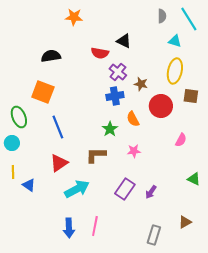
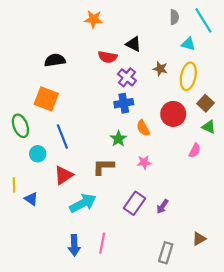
orange star: (74, 17) -> (94, 19), moved
brown star: (141, 84) -> (160, 69), moved
brown square: (191, 96) -> (205, 103), turned 35
cyan circle: (12, 143) -> (38, 154), moved
green triangle: (194, 179) -> (209, 127), moved

